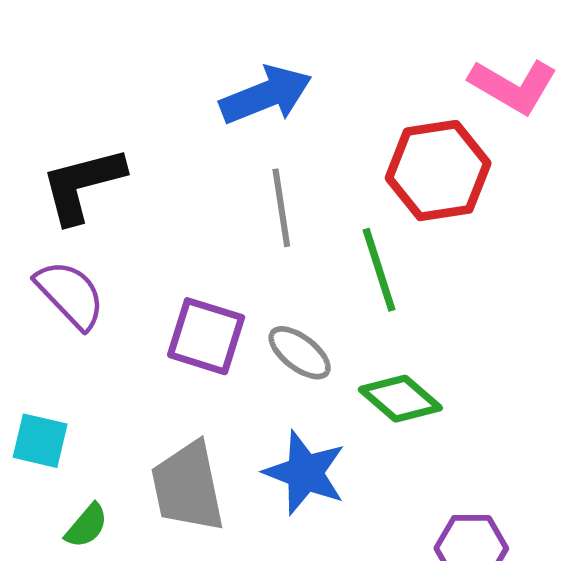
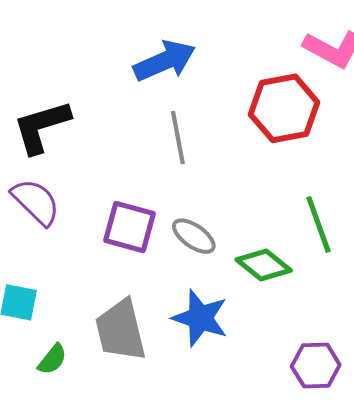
green line: (379, 270) -> (318, 224), moved

